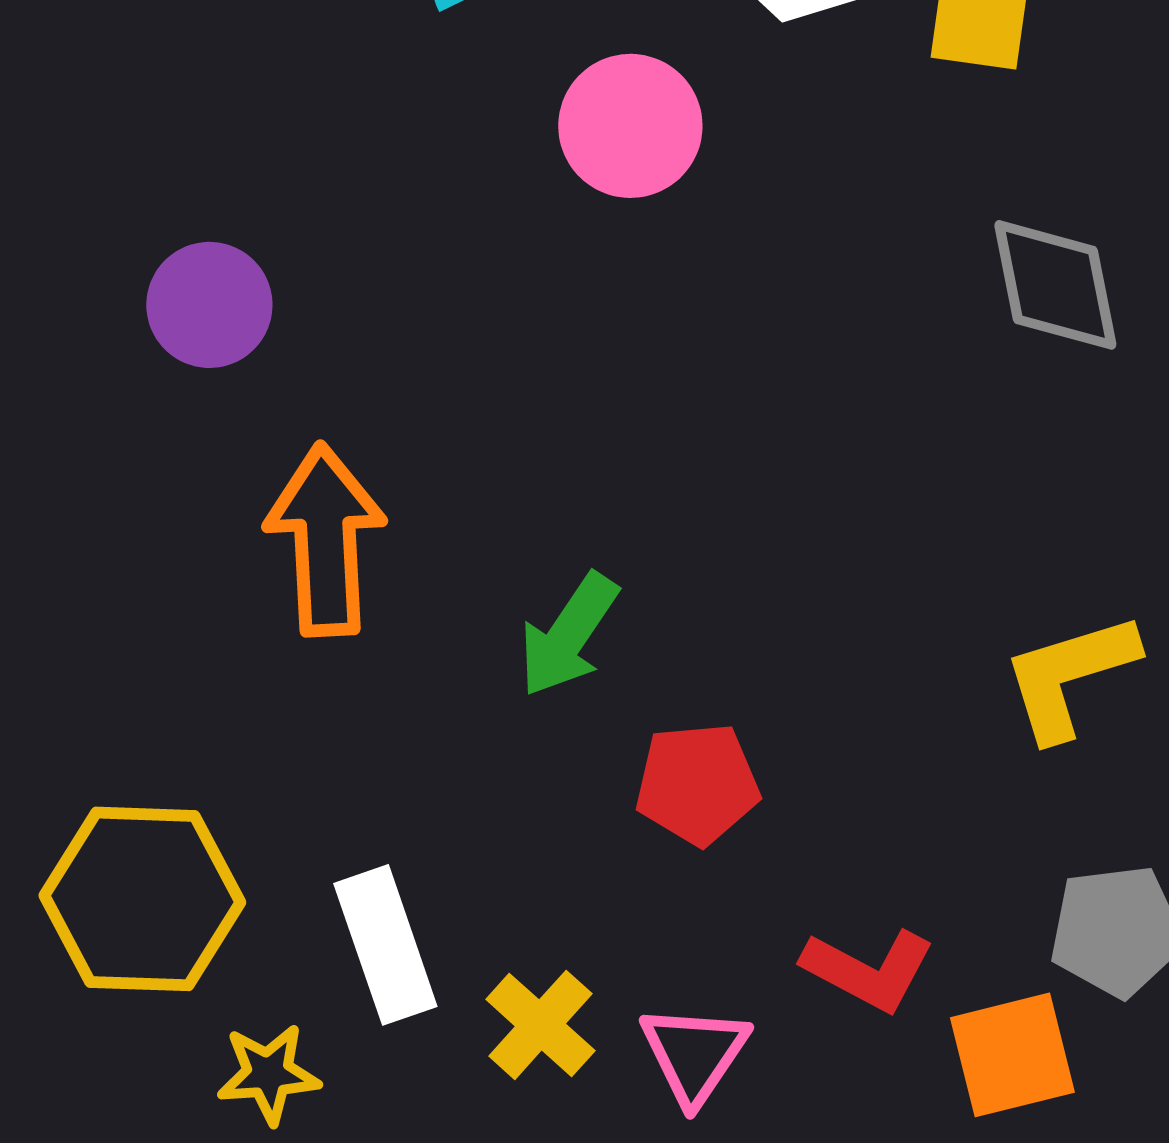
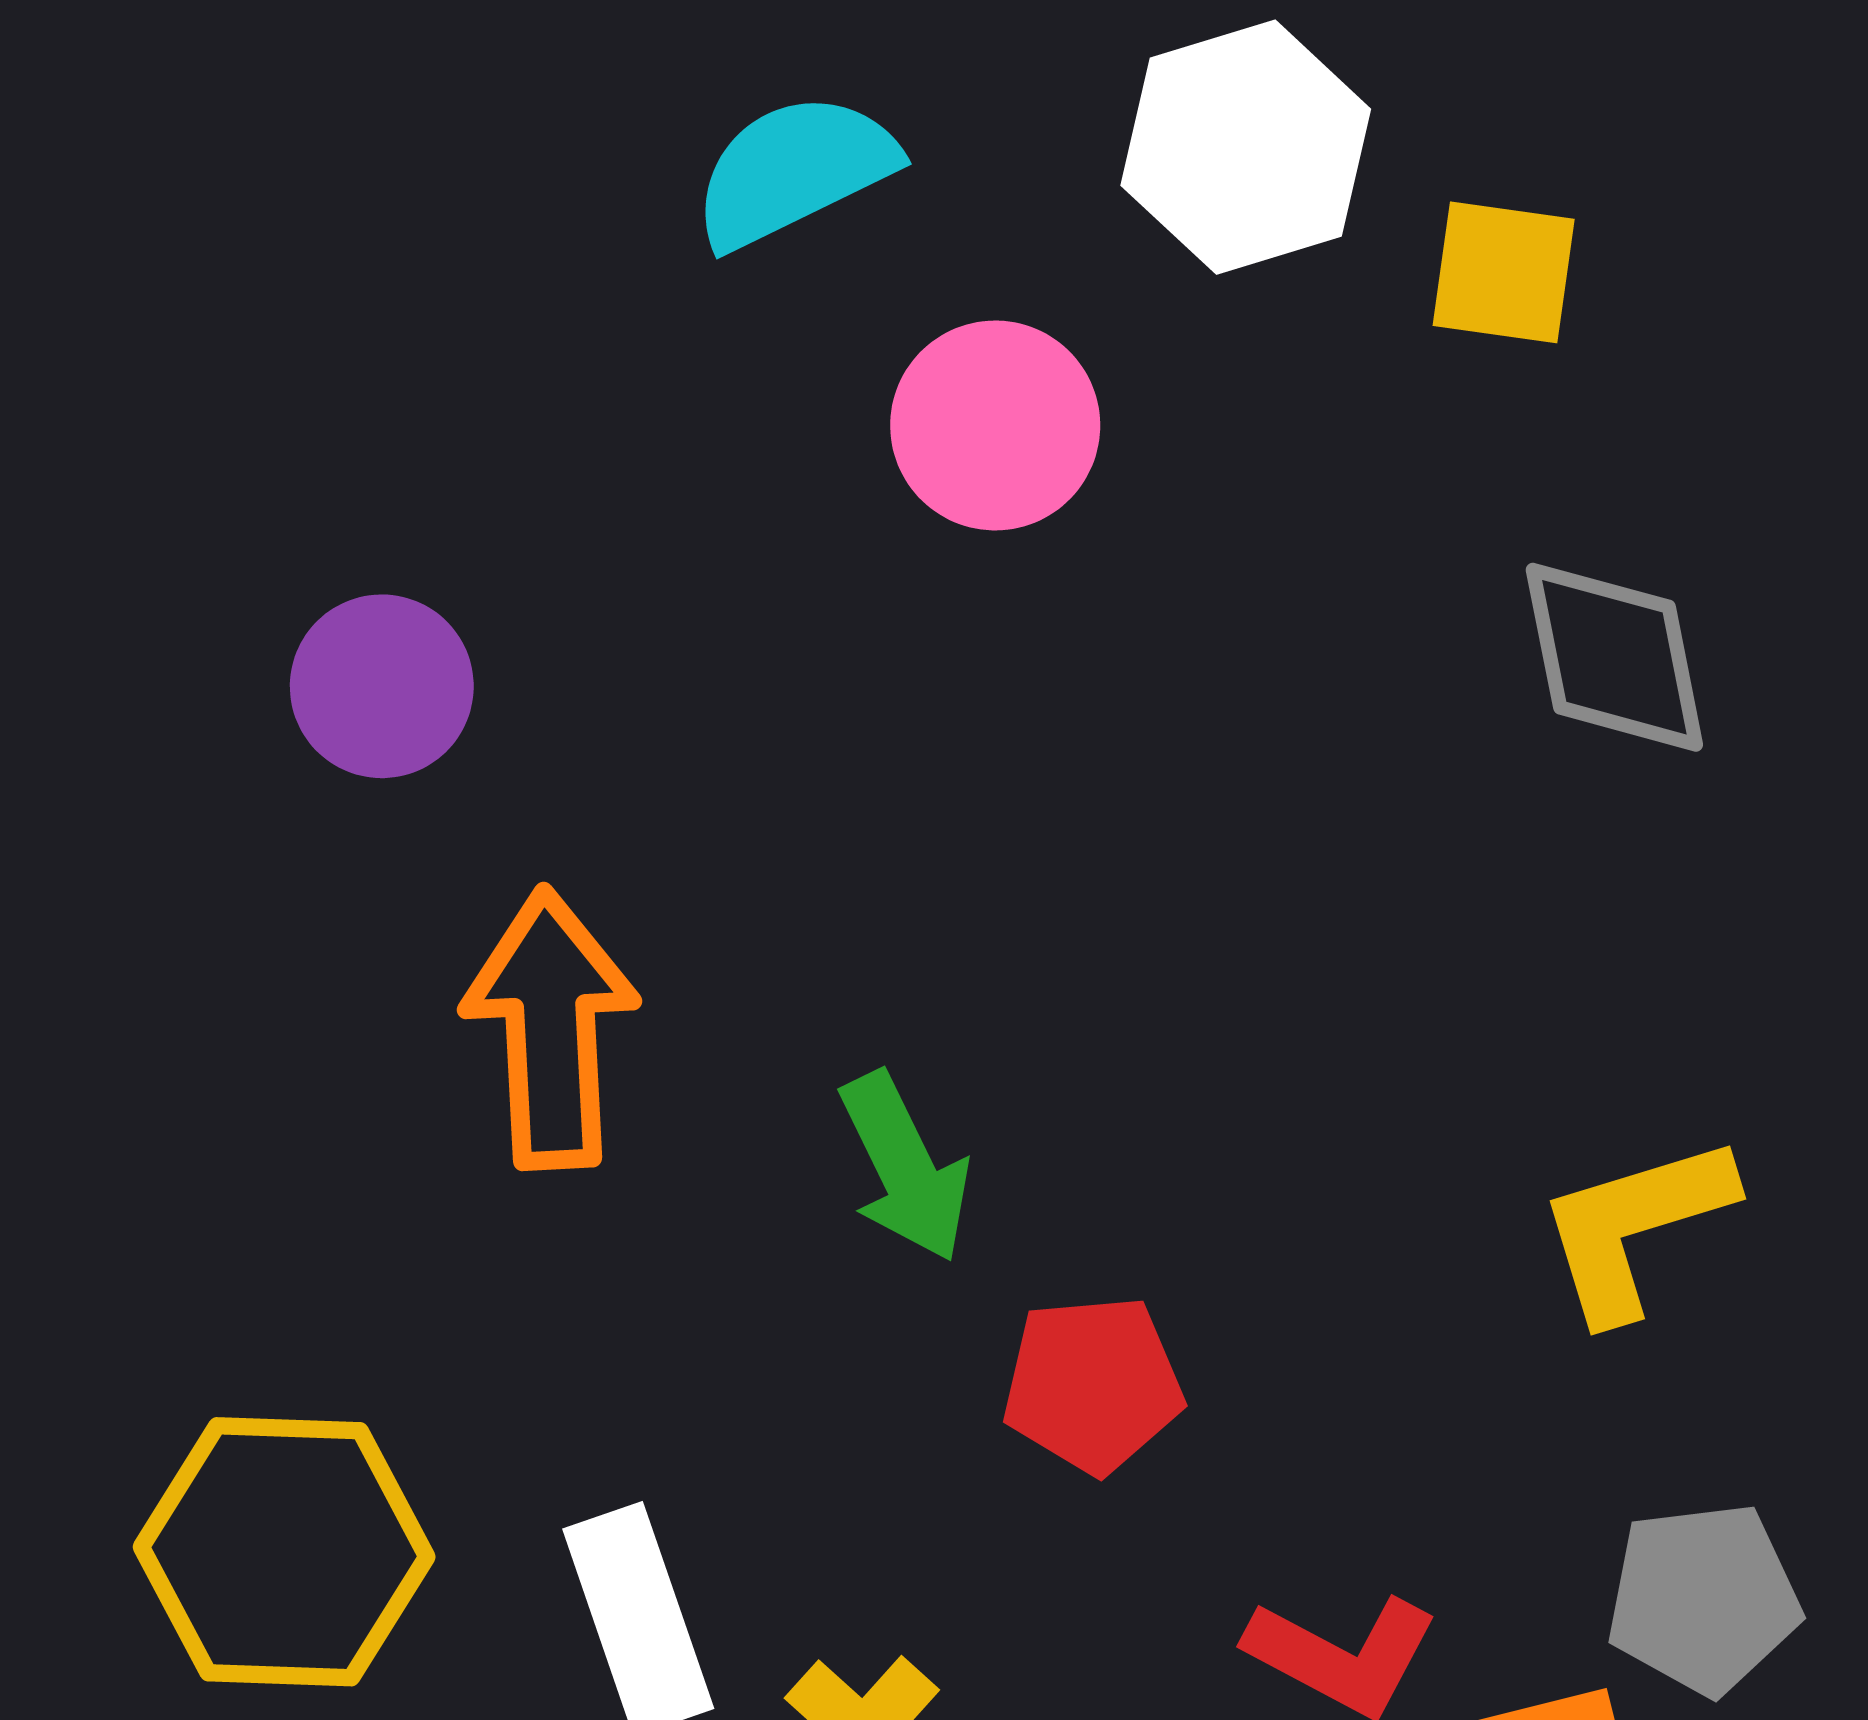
green arrow: (568, 635) -> (905, 1167), turned -60

